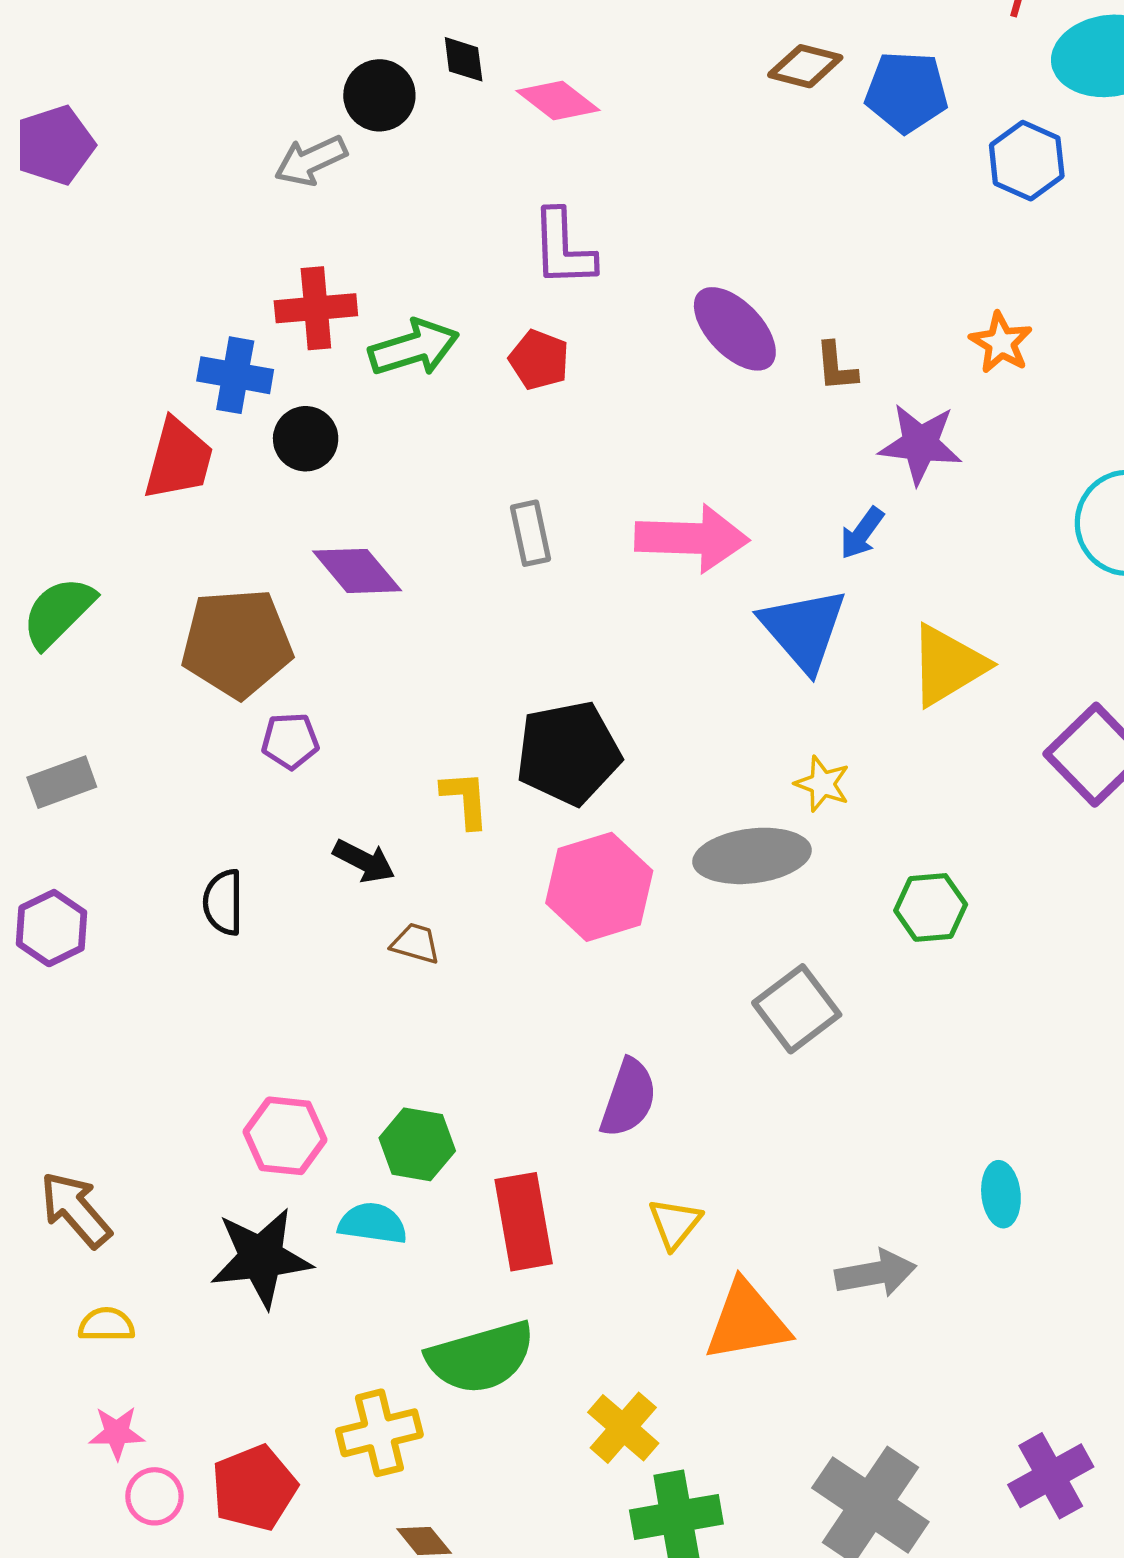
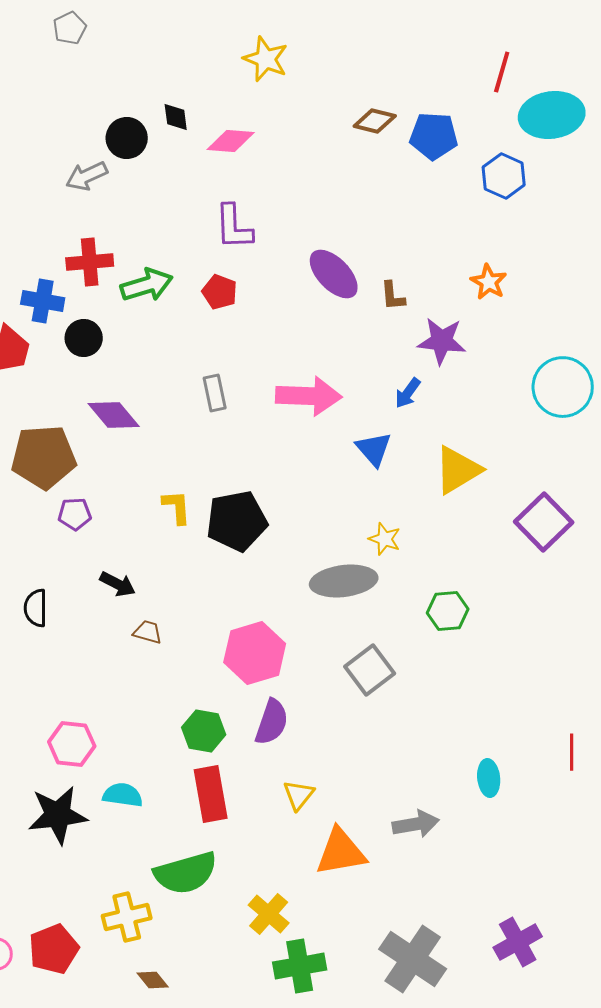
pink diamond: (558, 101) -> (231, 141), turned -33
blue triangle: (804, 629) -> (374, 449), size x0.7
yellow L-shape: (465, 799) -> (177, 507), moved
pink hexagon: (599, 887) -> (255, 653), moved
green hexagon: (417, 1144) -> (204, 731), moved

